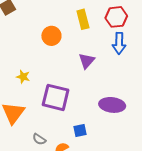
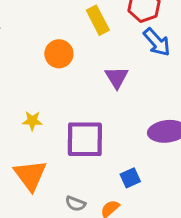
blue arrow: (119, 43) -> (157, 42), turned -30

